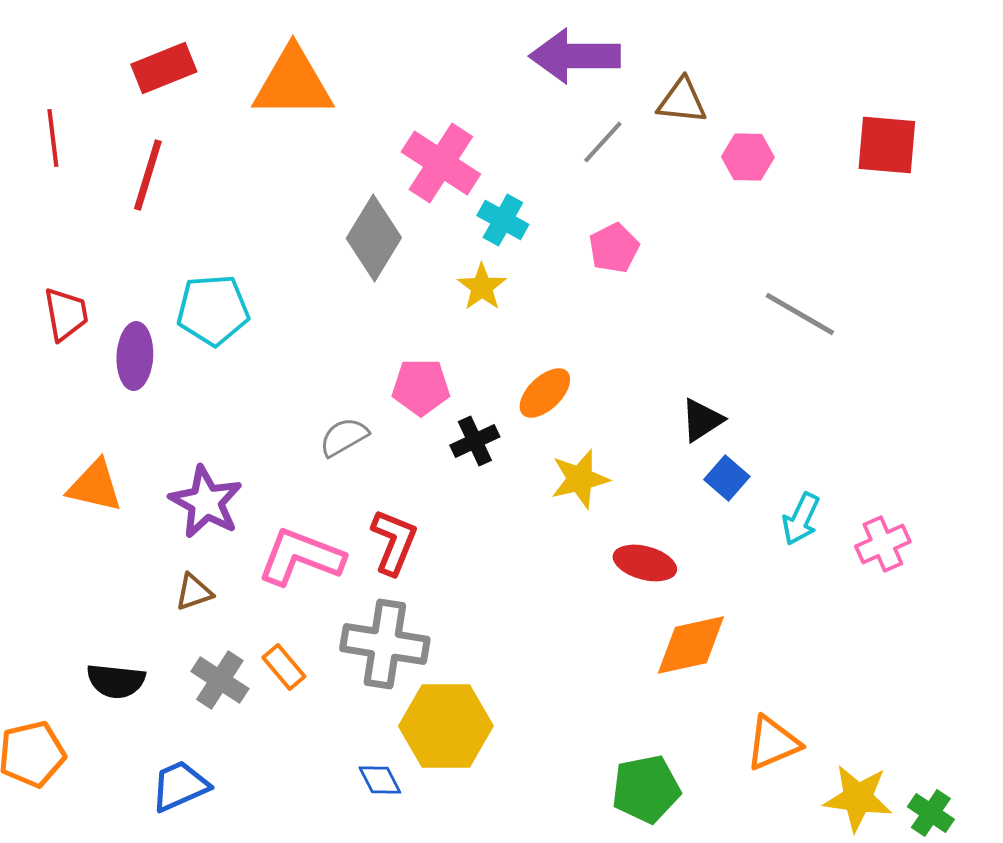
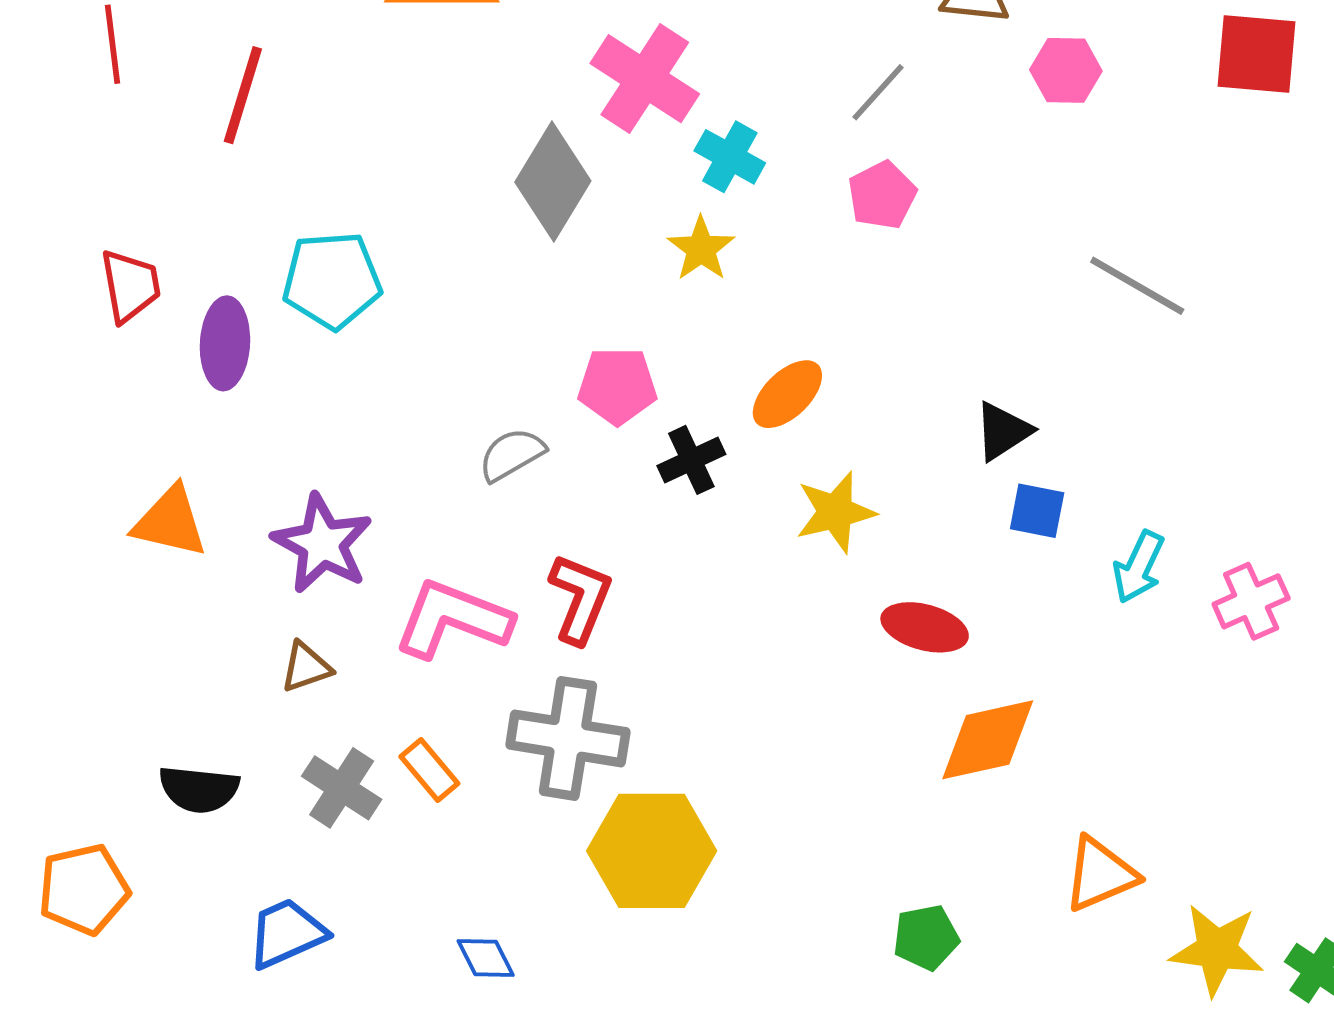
gray line: (603, 142) -> (878, 92), moved
blue square: (727, 478) -> (1037, 511), turned -30
blue diamond: (380, 780) -> (486, 958), moved
green pentagon: (646, 789) -> (926, 937), size x0.7

